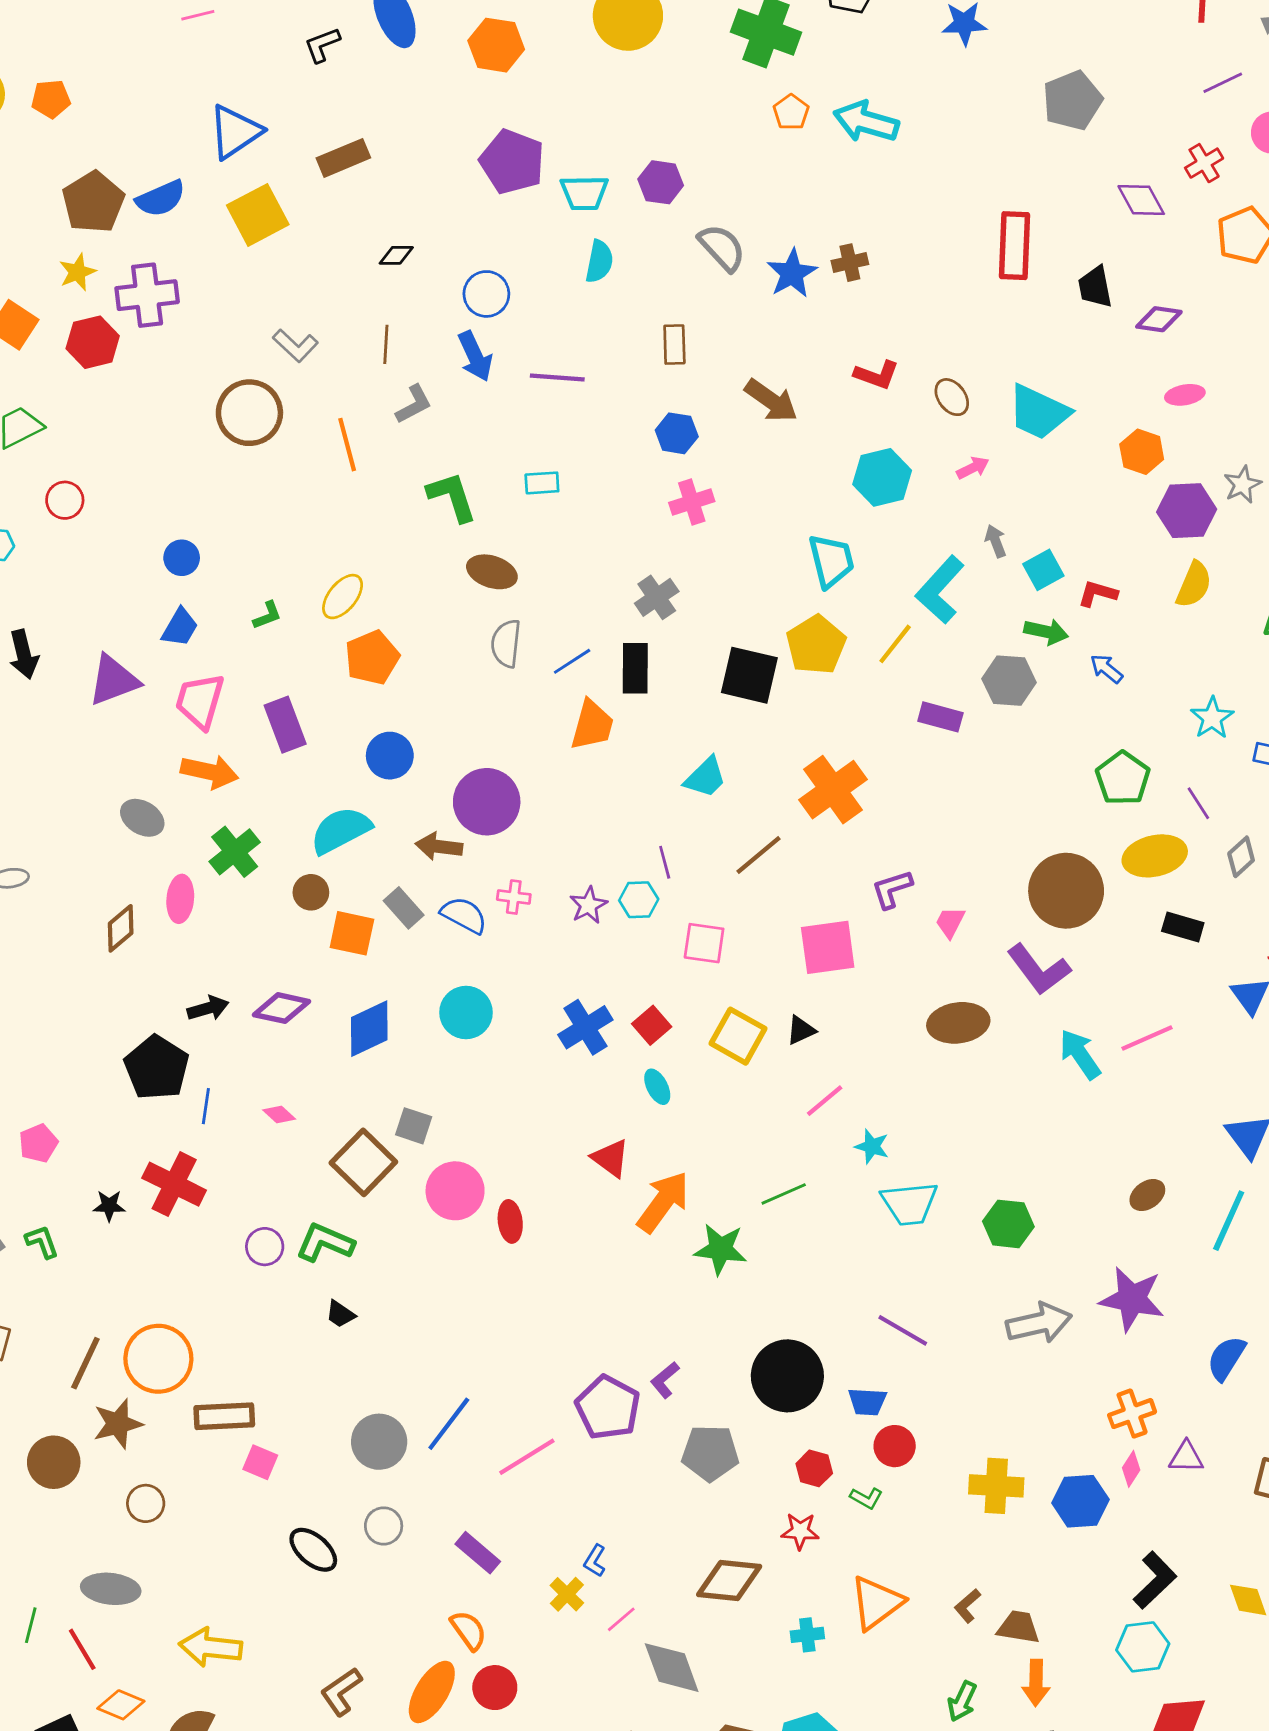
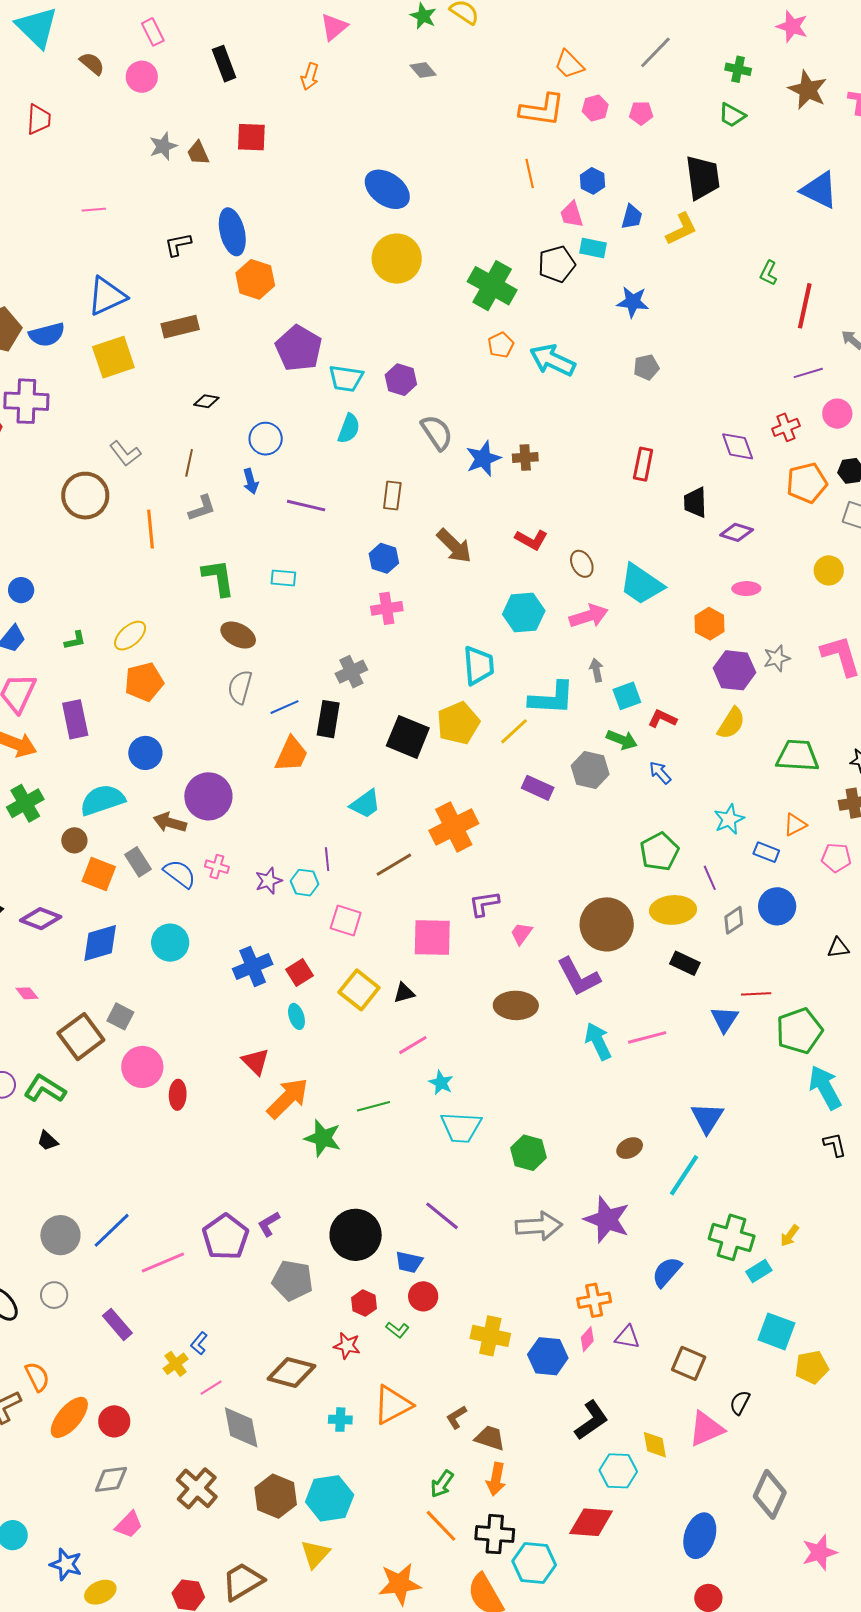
orange hexagon: (496, 45) -> (255, 279), moved
gray pentagon: (1072, 100) -> (646, 367), moved, size x0.6
red rectangle: (1014, 246) -> (643, 464), size x0.7
blue arrow: (475, 356) -> (251, 481), size x0.7
pink arrow: (973, 468) -> (589, 616), size x1.6
cyan L-shape: (940, 590) -> (552, 698), turned -138
orange semicircle: (469, 1630) -> (37, 1377), moved
cyan hexagon: (1143, 1647) -> (618, 1471), moved

